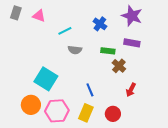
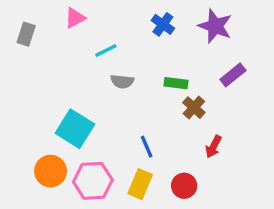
gray rectangle: (16, 13) -> (26, 34), moved
pink triangle: (39, 16) -> (75, 18), moved, turned -48
blue cross: (100, 24) -> (163, 24), moved
purple rectangle: (132, 43) -> (233, 75), moved, turned -49

